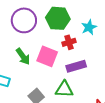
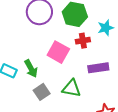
green arrow: (23, 56) -> (31, 69), moved
purple rectangle: (76, 66) -> (98, 68), moved

